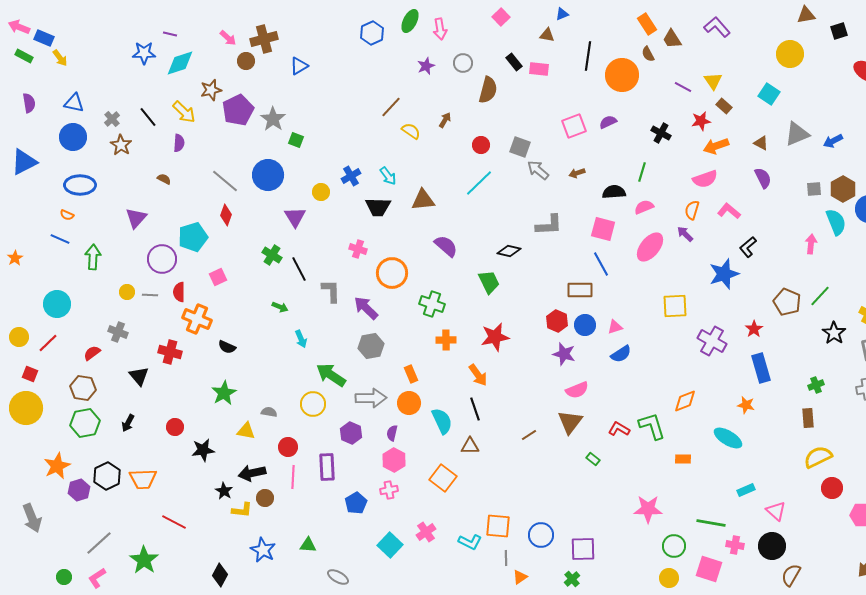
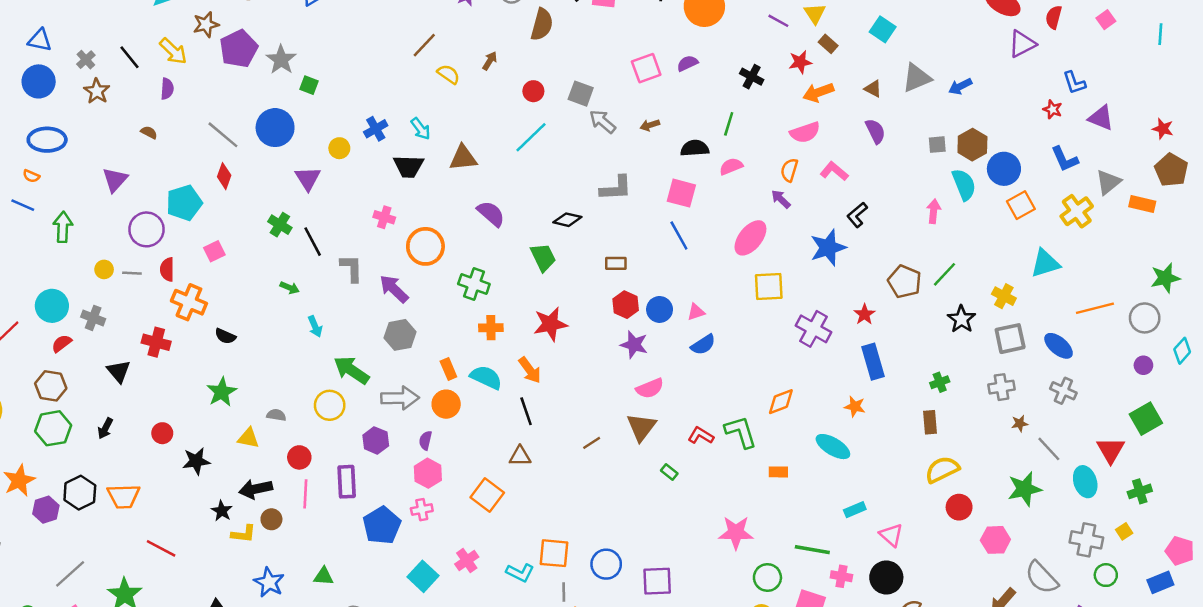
pink ellipse: (650, 247) -> (750, 238), moved
brown rectangle: (580, 290) -> (616, 263), moved, size x0.7
cyan circle: (57, 304) -> (52, 306), moved
cyan semicircle: (442, 421) -> (486, 377), moved, turned -40
blue pentagon: (356, 503) -> (382, 525), size x1.4

